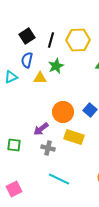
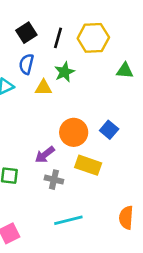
cyan line: (59, 179) -> (68, 220), turned -40

